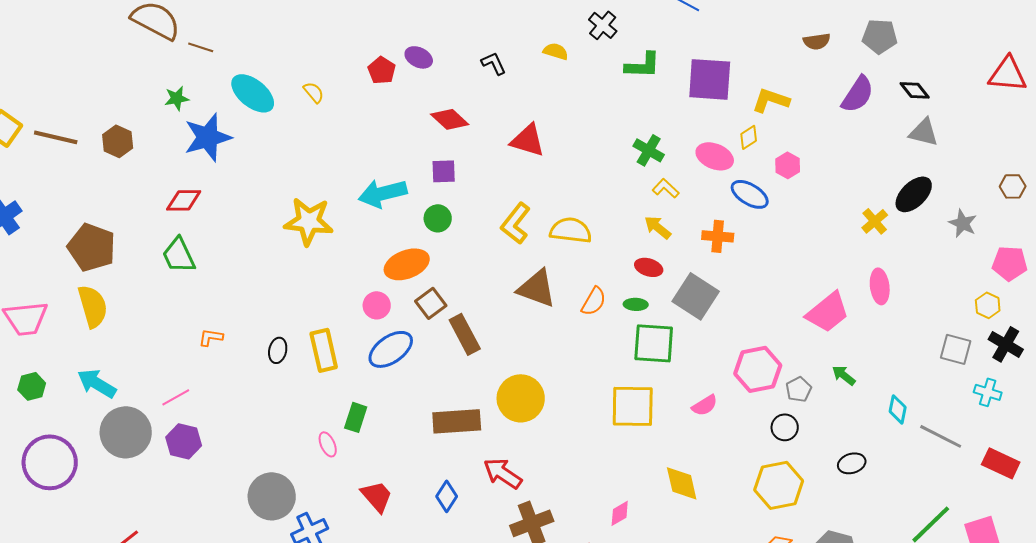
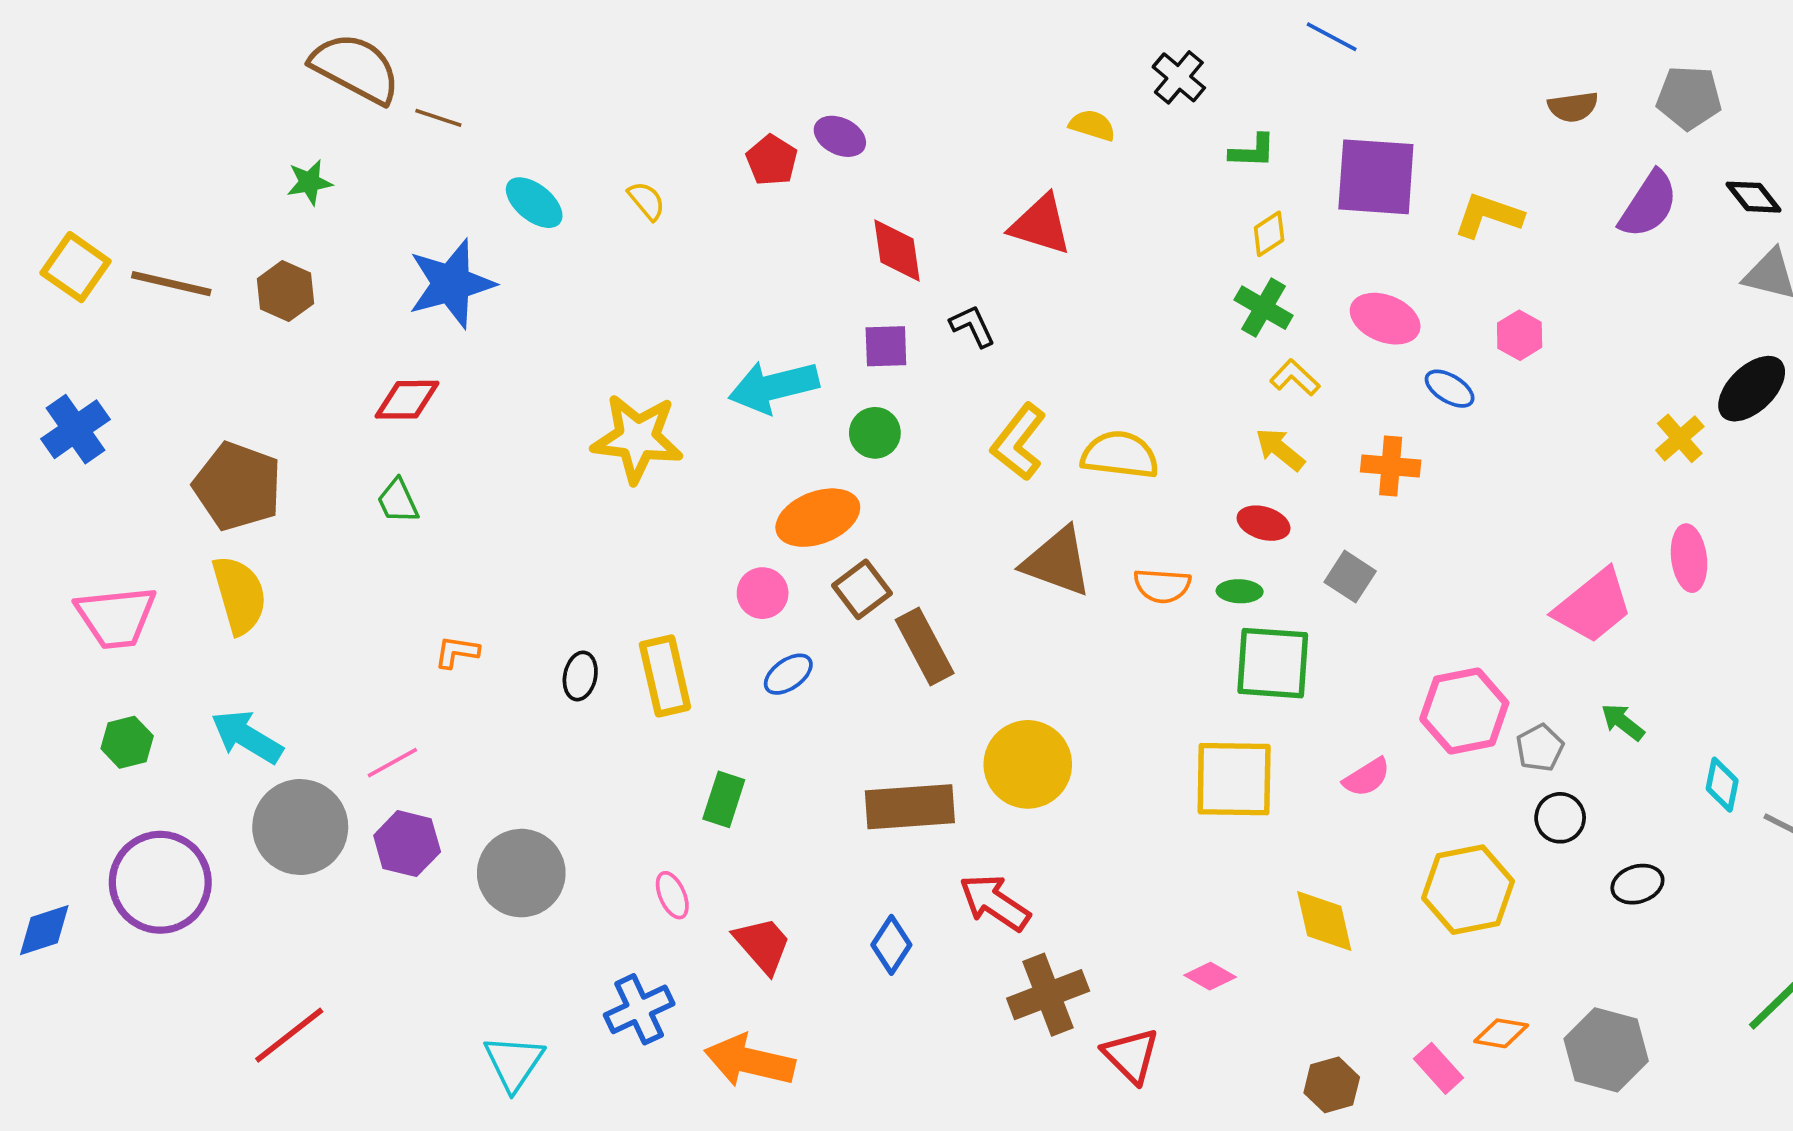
black L-shape: (494, 63) -> (973, 326), moved
green L-shape: (643, 65) -> (1252, 151), size x0.7
cyan ellipse: (253, 93) -> (534, 203), size x0.7
green star: (177, 98) -> (309, 182), moved
red diamond: (450, 119) -> (897, 250), turned 39
yellow diamond: (749, 137) -> (1269, 234), moved
red triangle: (528, 140) -> (1041, 225), moved
blue ellipse: (750, 194) -> (1450, 389), size x0.7
green trapezoid: (179, 255) -> (398, 501), size x0.7
gray square: (696, 296) -> (1350, 577), size x0.6
orange semicircle: (594, 301) -> (1162, 586), turned 64
blue ellipse: (391, 349) -> (788, 674), size x0.6
black circle: (785, 427) -> (1560, 818), moved
pink ellipse: (328, 444) -> (672, 895), moved
yellow hexagon: (779, 485) -> (1468, 890), moved
gray circle: (272, 496) -> (521, 873), moved
pink diamond: (620, 513) -> (1210, 976), turned 60

